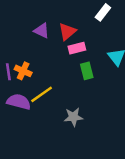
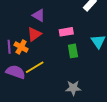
red triangle: (67, 32) -> (34, 34), moved
gray star: (73, 117) -> (73, 88), moved

